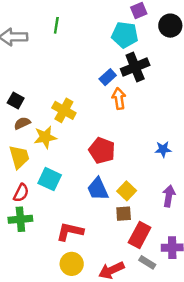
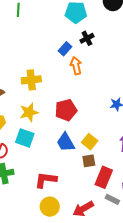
black cross: (135, 67) -> (87, 38), size x0.6
yellow cross: (64, 110) -> (31, 80), turned -30
yellow star: (45, 137) -> (29, 112), moved
red pentagon: (102, 150) -> (66, 110), turned -30

